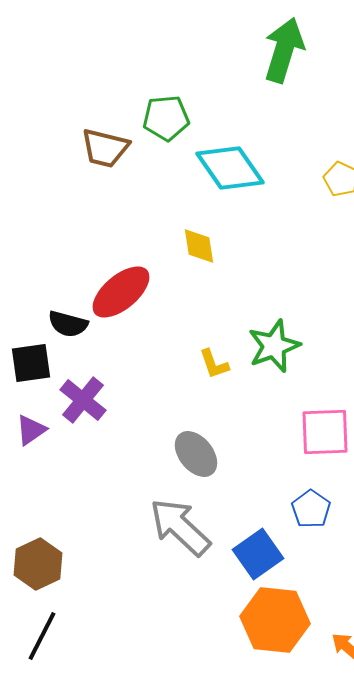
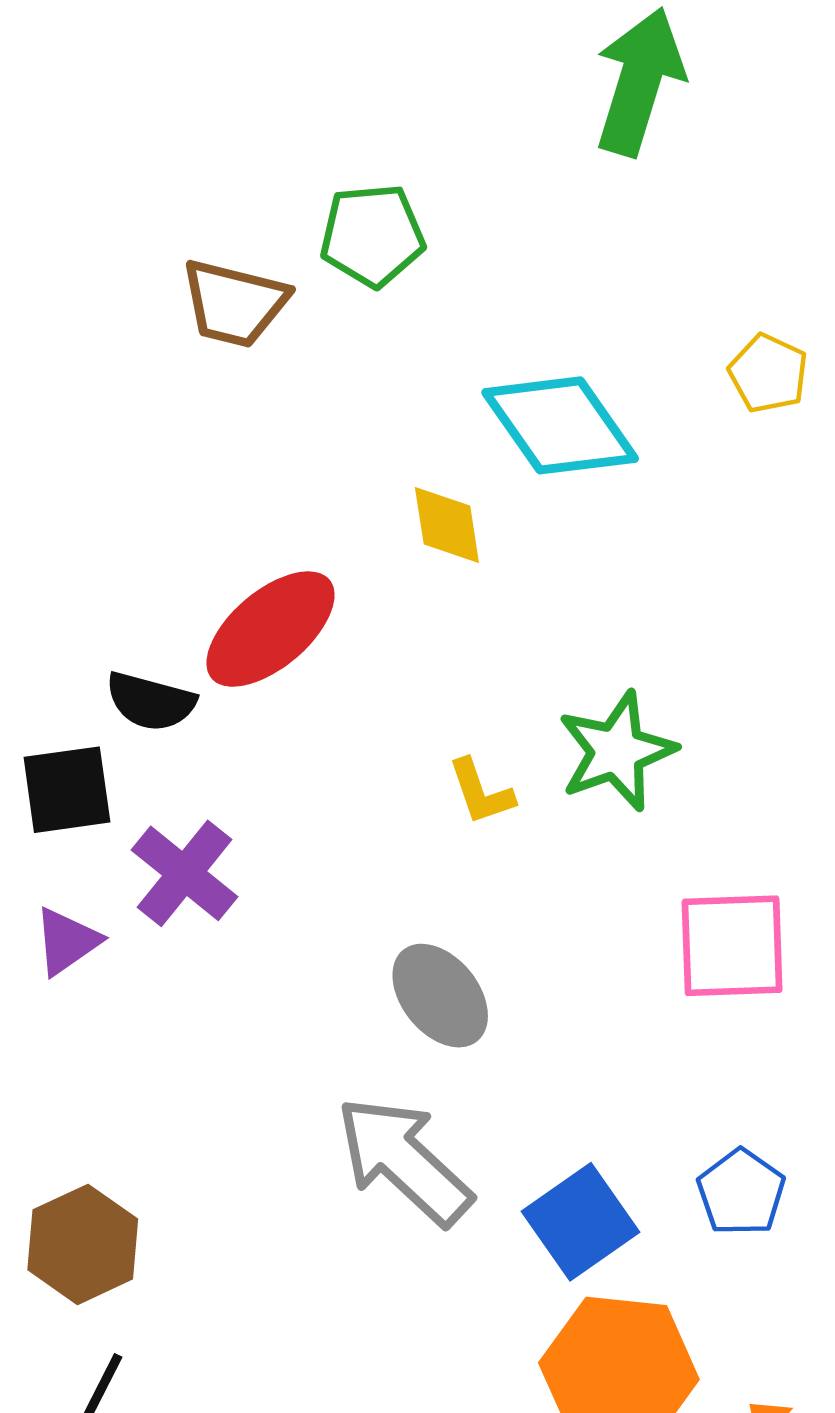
cyan diamond: (230, 168) -> (560, 425), moved
blue pentagon: (311, 509) -> (741, 1192), moved

